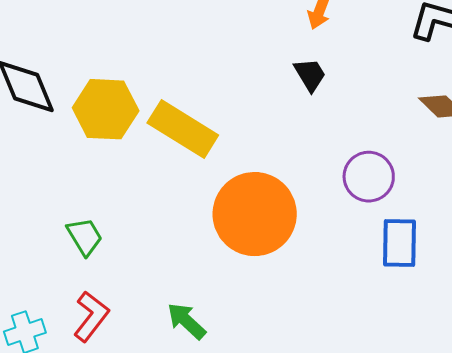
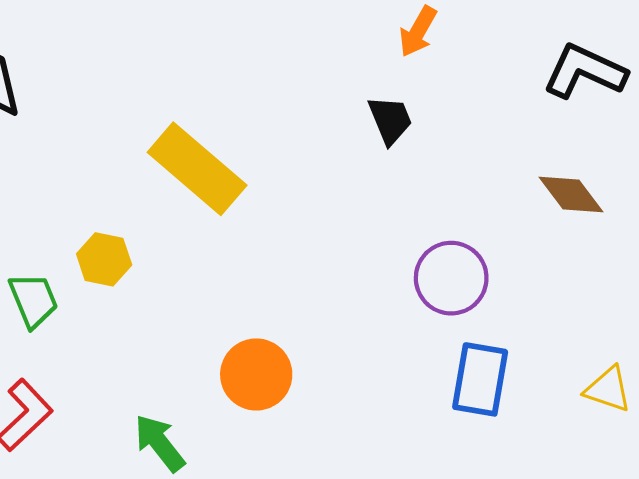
yellow hexagon: (106, 109) -> (104, 259), moved, size x0.6
orange circle: (255, 214) -> (256, 374), moved, size x0.6

